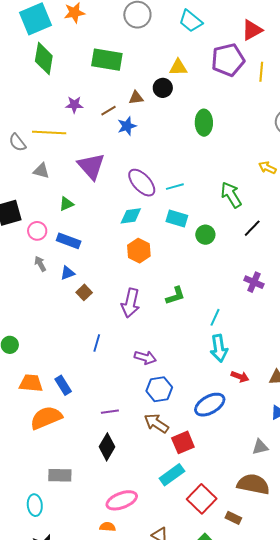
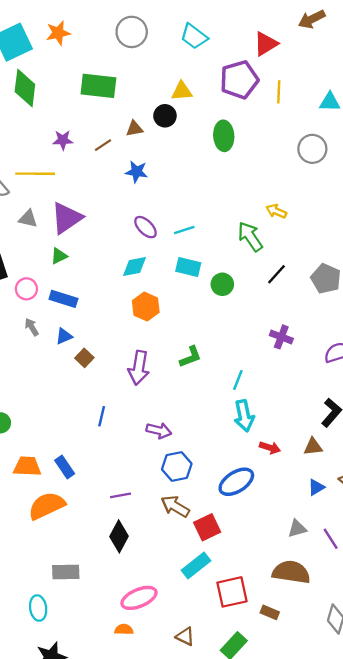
green ellipse: (204, 123) -> (224, 136), moved
blue star: (127, 126) -> (137, 172), moved, turned 30
purple triangle: (91, 166) -> (67, 218), moved, turned 40
yellow arrow: (267, 168) -> (276, 211), moved
purple ellipse: (142, 183) -> (145, 227), size x0.7
red square: (202, 499) -> (232, 592), turned 36

